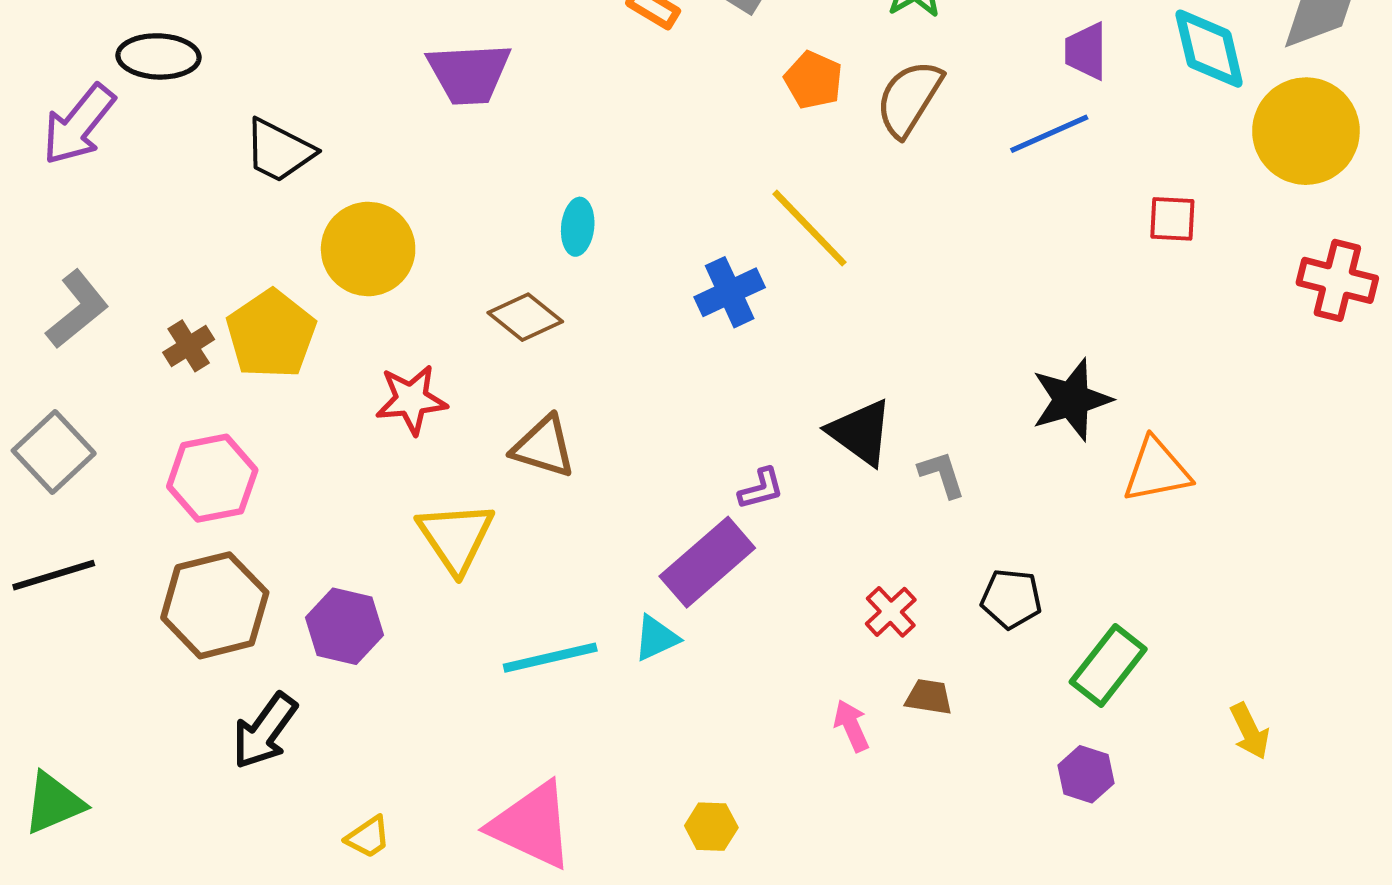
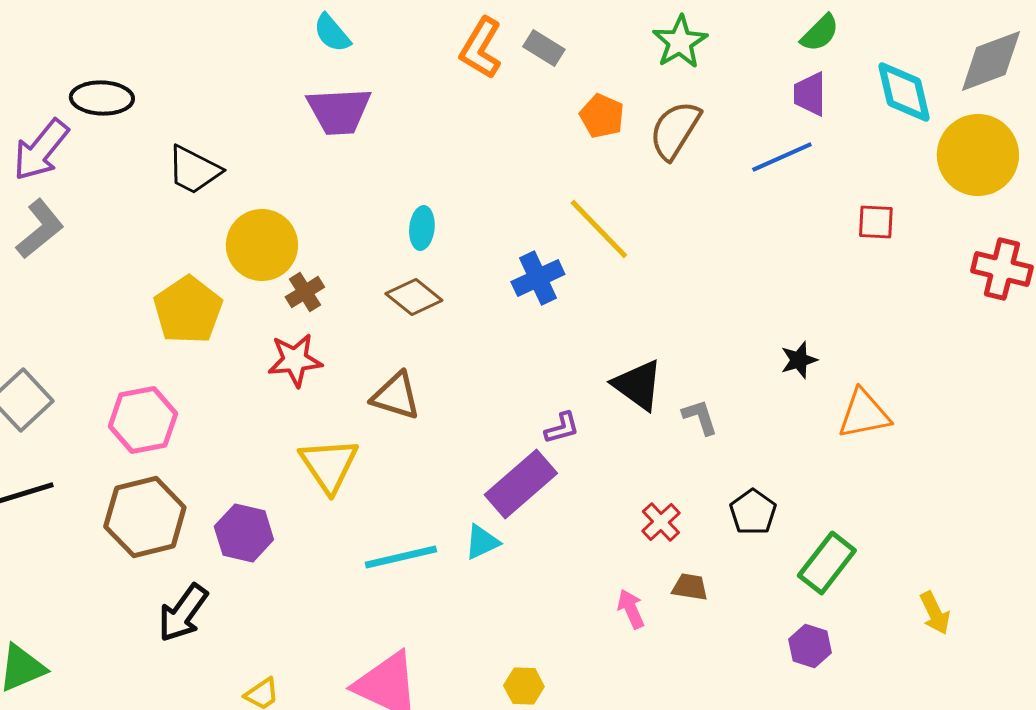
gray L-shape: (77, 309) -> (40, 229), moved
brown diamond: (525, 317) -> (414, 297), moved
brown cross: (189, 346) -> (305, 292), moved
black star: (1071, 400) -> (799, 360), size x0.6
black pentagon: (1011, 599) -> (753, 512), turned 30

